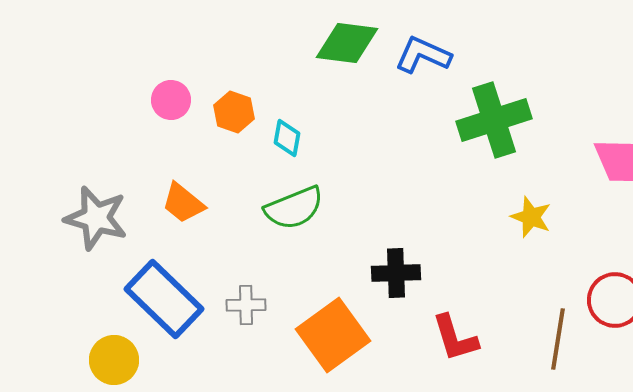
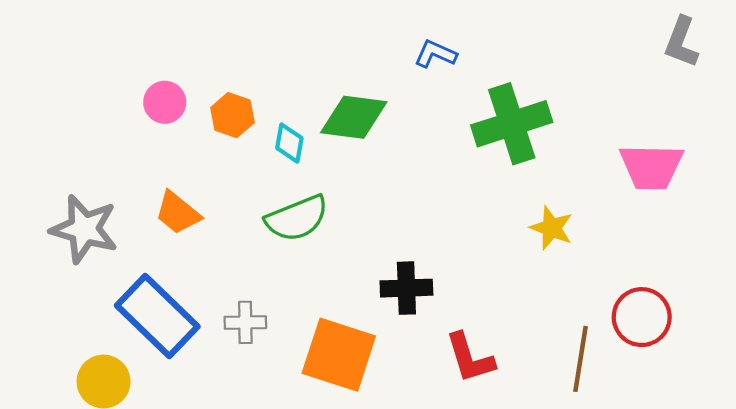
green diamond: (347, 43) -> (354, 117), moved
blue L-shape: (423, 55) -> (435, 54), size x0.7
orange square: (333, 335) -> (339, 355), turned -36

